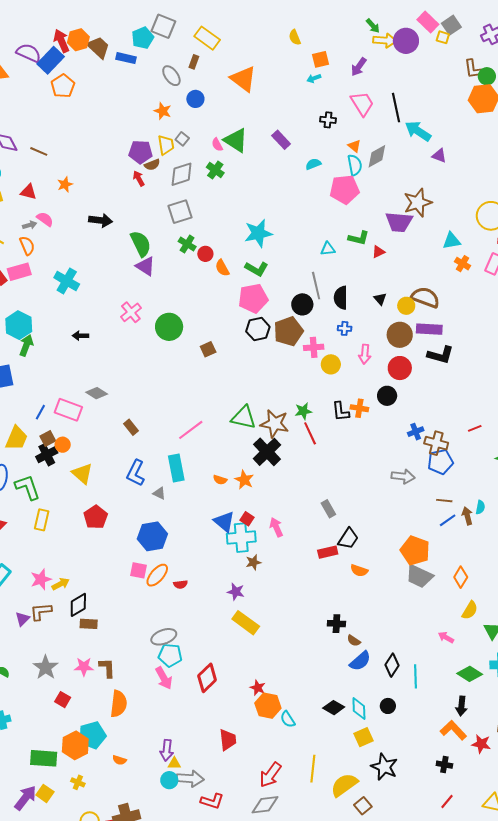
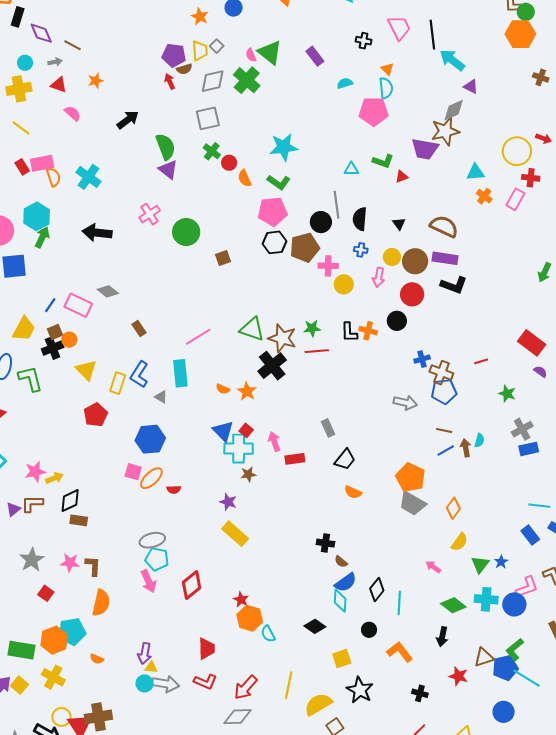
gray diamond: (377, 156) -> (454, 110), moved
green cross: (215, 170) -> (247, 80), size x1.5
black arrow: (101, 220) -> (128, 120), turned -50
gray arrow: (30, 225) -> (55, 62), moved
orange semicircle: (27, 246) -> (53, 177), moved
yellow circle: (406, 306) -> (392, 257), moved
black arrow: (80, 336) -> (97, 233), size x1.8
red line: (310, 433) -> (317, 351), turned -75
yellow rectangle: (42, 520) -> (118, 383), moved
red rectangle: (328, 552) -> (295, 459), moved
cyan diamond: (359, 709) -> (340, 601), moved
orange L-shape: (453, 730) -> (400, 652), moved
yellow cross: (78, 782) -> (53, 677), size x1.6
red L-shape: (212, 801) -> (205, 682), moved

